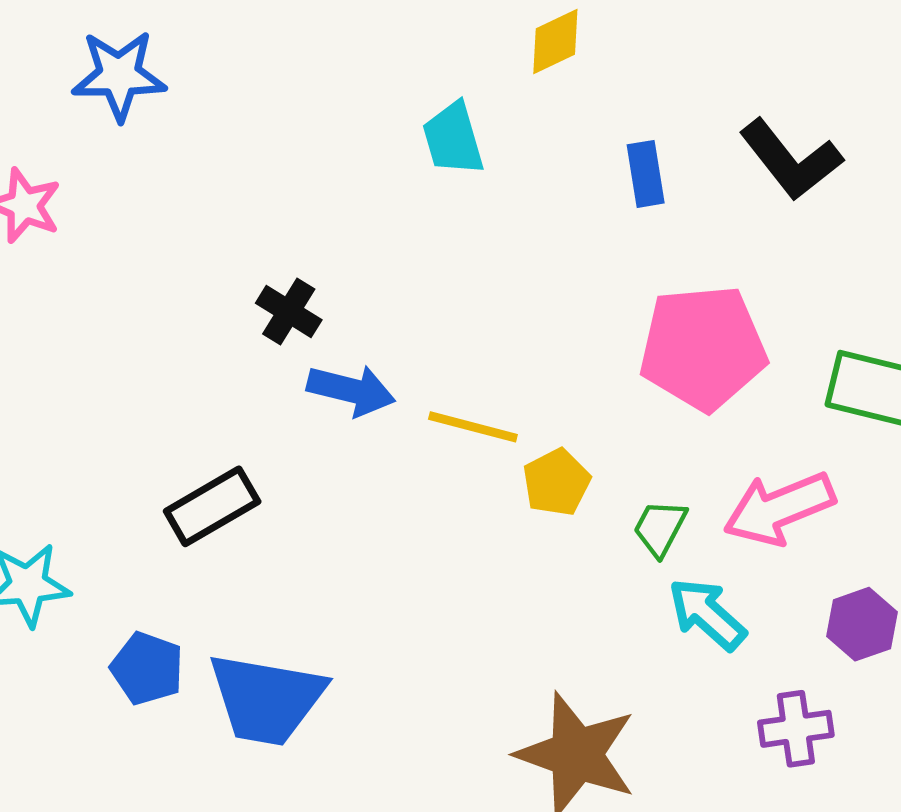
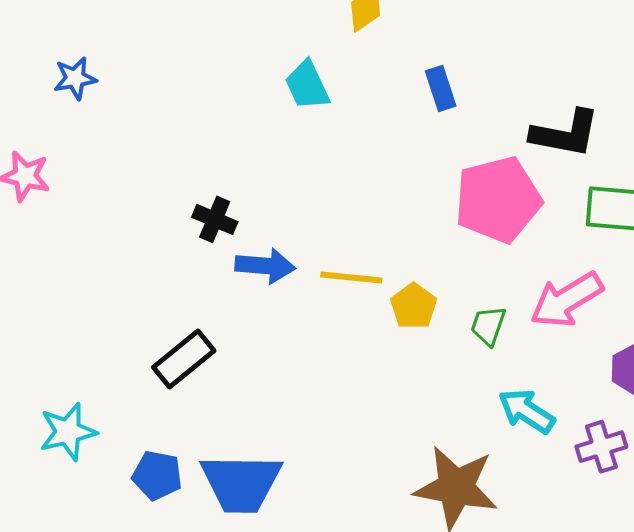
blue star: (119, 75) -> (75, 78), size x0.7
black L-shape: (791, 160) -> (565, 134), moved, turned -32
cyan arrow: (707, 614) -> (527, 411), moved

